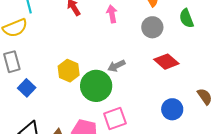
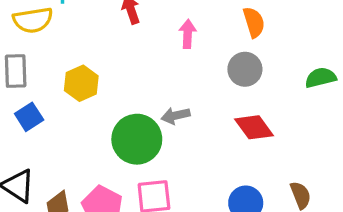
green semicircle: (186, 18) -> (321, 78), moved, turned 84
yellow hexagon: (69, 71) -> (81, 83), moved

